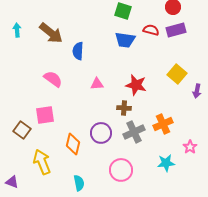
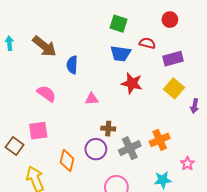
purple rectangle: (176, 30) -> (173, 59), moved
red star: (136, 85) -> (132, 83), moved
brown cross: (124, 108) -> (108, 129), moved

